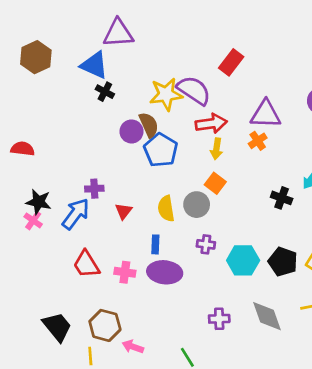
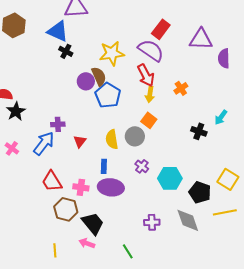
purple semicircle: (194, 90) -> (151, 50), moved
purple triangle: (266, 114) -> (201, 39), moved
red arrow: (211, 124) -> (146, 75), turned 70
black star: (39, 202) -> (16, 111), moved, turned 30
purple cross: (206, 244) -> (142, 166), turned 32
black pentagon: (283, 262) -> (200, 192), moved
brown hexagon: (105, 325) -> (66, 209), moved
black trapezoid: (57, 327) -> (93, 223), moved

